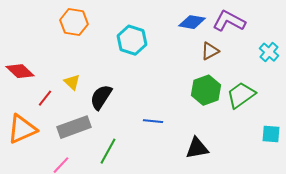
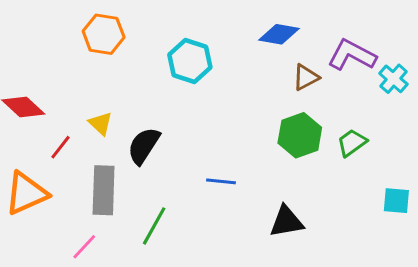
purple L-shape: (229, 21) -> (352, 55), moved
green trapezoid: (241, 95) -> (352, 143), size x0.7
gray rectangle: (74, 127) -> (104, 190), turned -68

